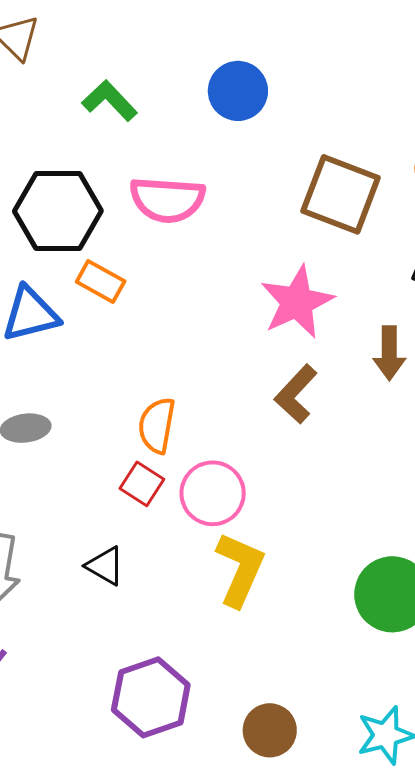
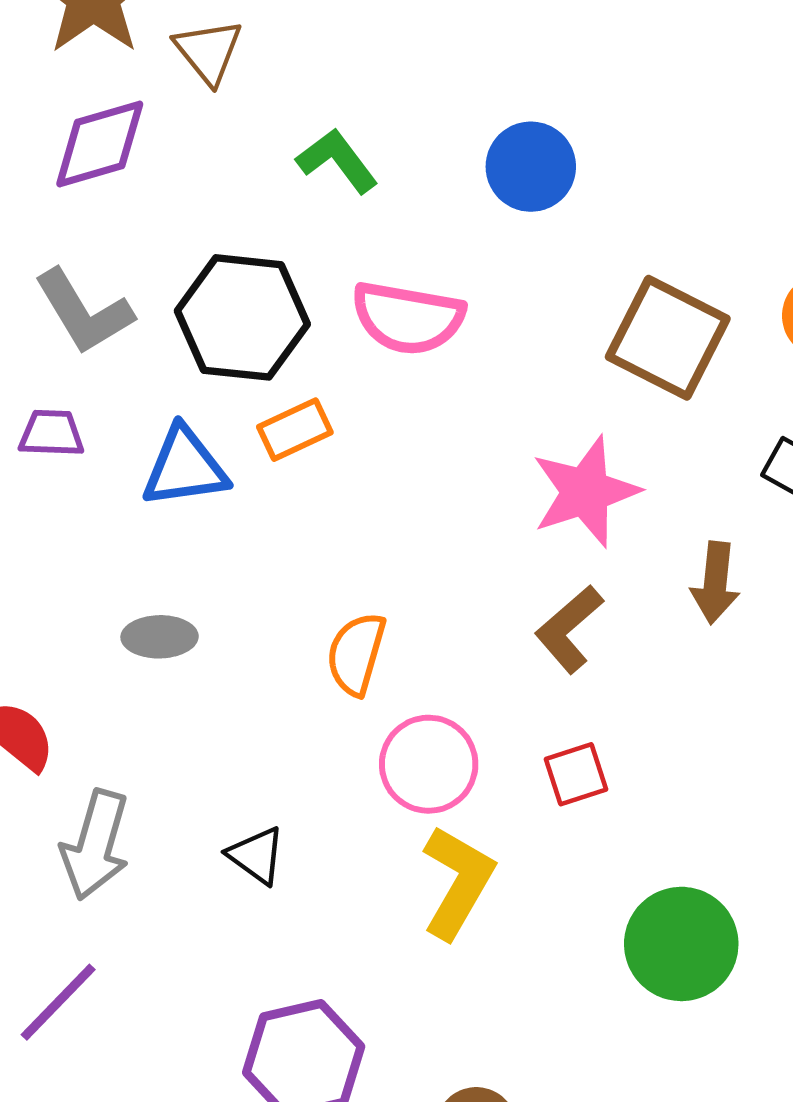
orange rectangle: (101, 281) -> (295, 430), turned -60
red square: (142, 484) -> (576, 774), moved, turned 33

